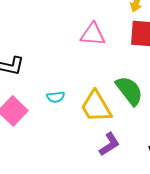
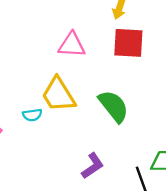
yellow trapezoid: (96, 107) -> (58, 95), moved

